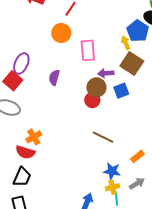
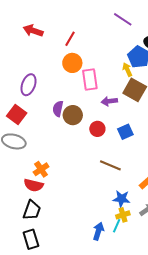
orange circle: (61, 33) -> (72, 63), moved
purple ellipse: (21, 63) -> (29, 85), moved
brown circle: (96, 87) -> (73, 115), moved
blue square: (121, 91) -> (125, 132), moved
cyan line: (116, 199) -> (117, 226), moved, turned 32

